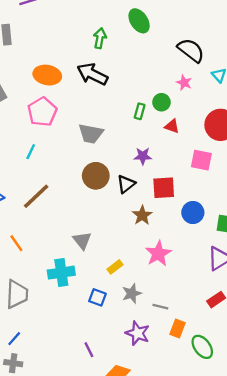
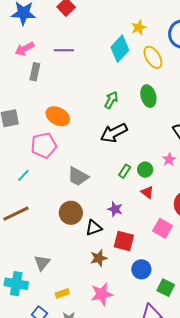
black arrow: (92, 74) -> (114, 133), moved, turned -72

